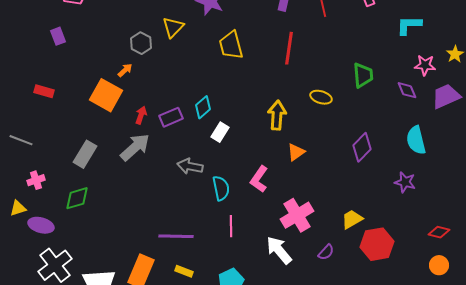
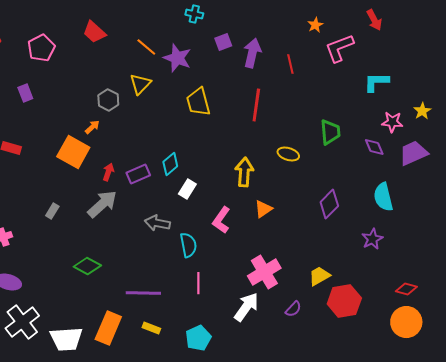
gray rectangle: (85, 154) -> (52, 211), size x0.6
pink L-shape: (259, 179) -> (221, 220), moved
purple star: (405, 182) -> (372, 239), turned 30
green diamond: (77, 198) -> (87, 266), moved, turned 44
white arrow: (279, 250) -> (246, 307), turned 76
orange circle: (439, 265) -> (406, 322), size x1.6

